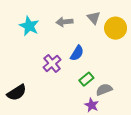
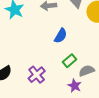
purple cross: (52, 63) -> (37, 75), moved

